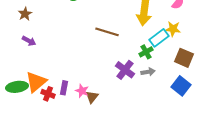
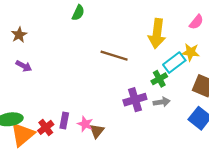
purple cross: (125, 70) -> (135, 100), turned 36
orange triangle: (36, 82) -> (23, 134), moved
red cross: (48, 94) -> (46, 127), turned 32

